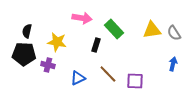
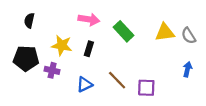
black semicircle: (27, 31) -> (29, 20), moved
black rectangle: (96, 45) -> (89, 49), moved

